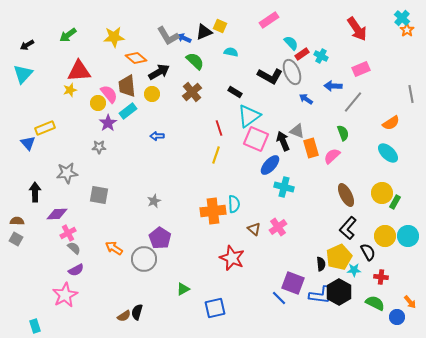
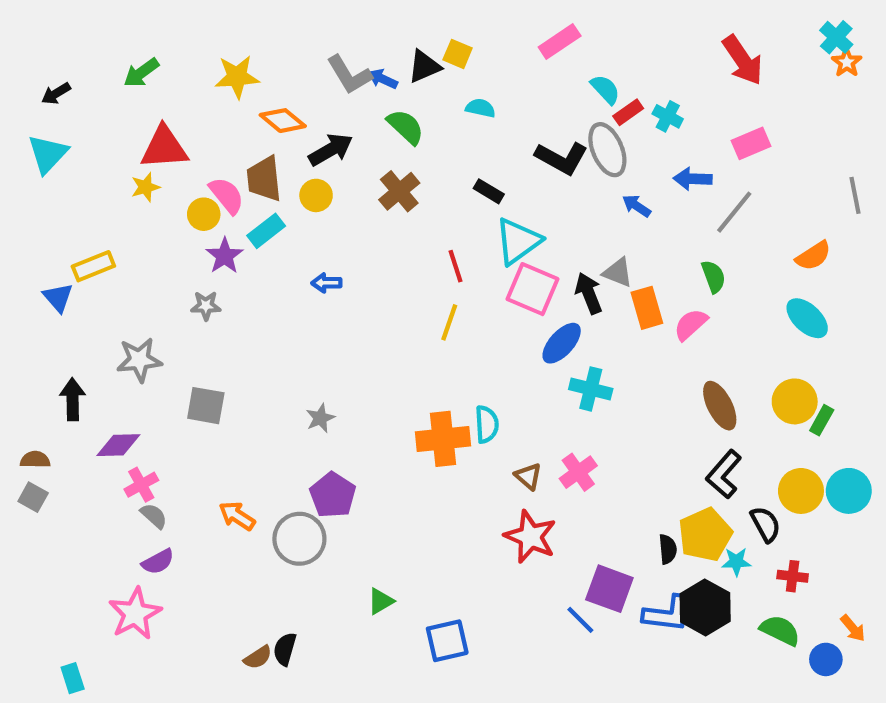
red star: (232, 258) -> (530, 537), moved

